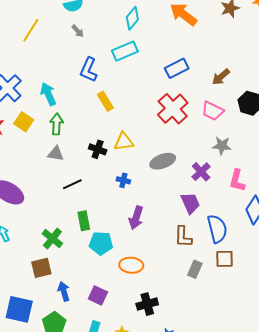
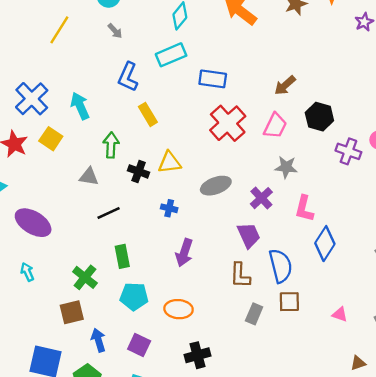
blue rectangle: (177, 68) -> (213, 79), moved, turned 35
pink trapezoid: (213, 111) -> (275, 126), turned -90
green arrow: (57, 124) -> (111, 145), moved
cyan pentagon: (101, 243) -> (134, 296), moved

